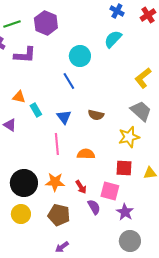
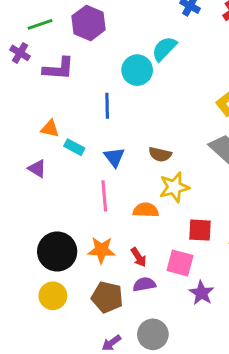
cyan semicircle: (113, 39) -> (164, 49), moved
blue line: (69, 81) -> (107, 106), moved, turned 30
cyan rectangle: (36, 110) -> (74, 147), turned -32
yellow star: (129, 137) -> (174, 187), moved
purple semicircle: (94, 207) -> (144, 284), moved, turned -70
gray circle: (130, 241) -> (153, 334), moved

